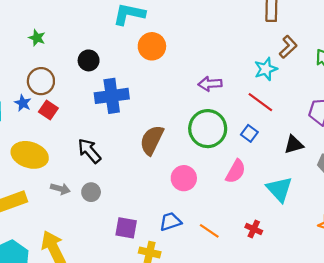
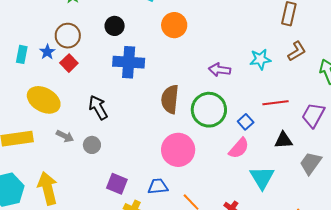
cyan star: (266, 69) -> (260, 59), moved
red line: (260, 102) -> (275, 103), moved, turned -55
brown semicircle: (152, 140) -> (170, 99), moved, turned -32
pink semicircle: (236, 171) -> (239, 148), moved
pink circle: (184, 178) -> (178, 150), size x1.4

